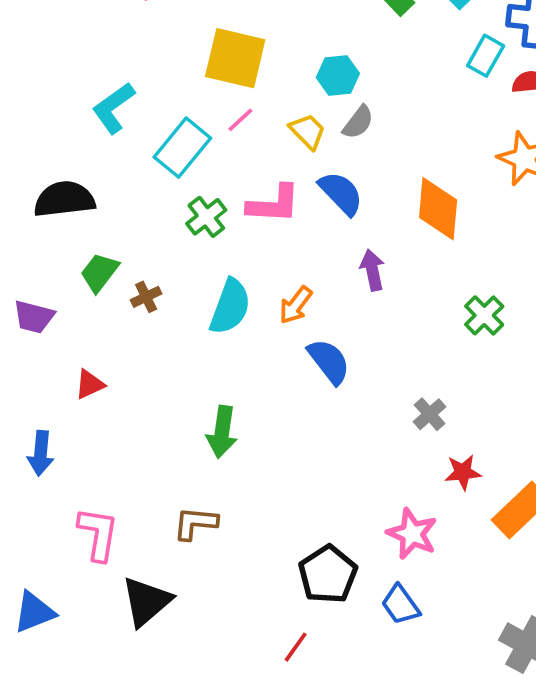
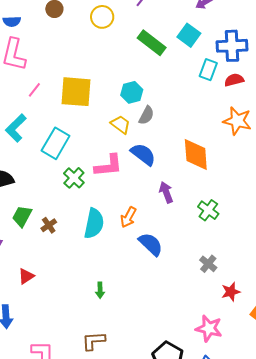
pink line: (240, 120) -> (34, 90), moved
green cross: (484, 315) -> (208, 210), moved
green arrow: (222, 432) -> (100, 290), size x0.6

